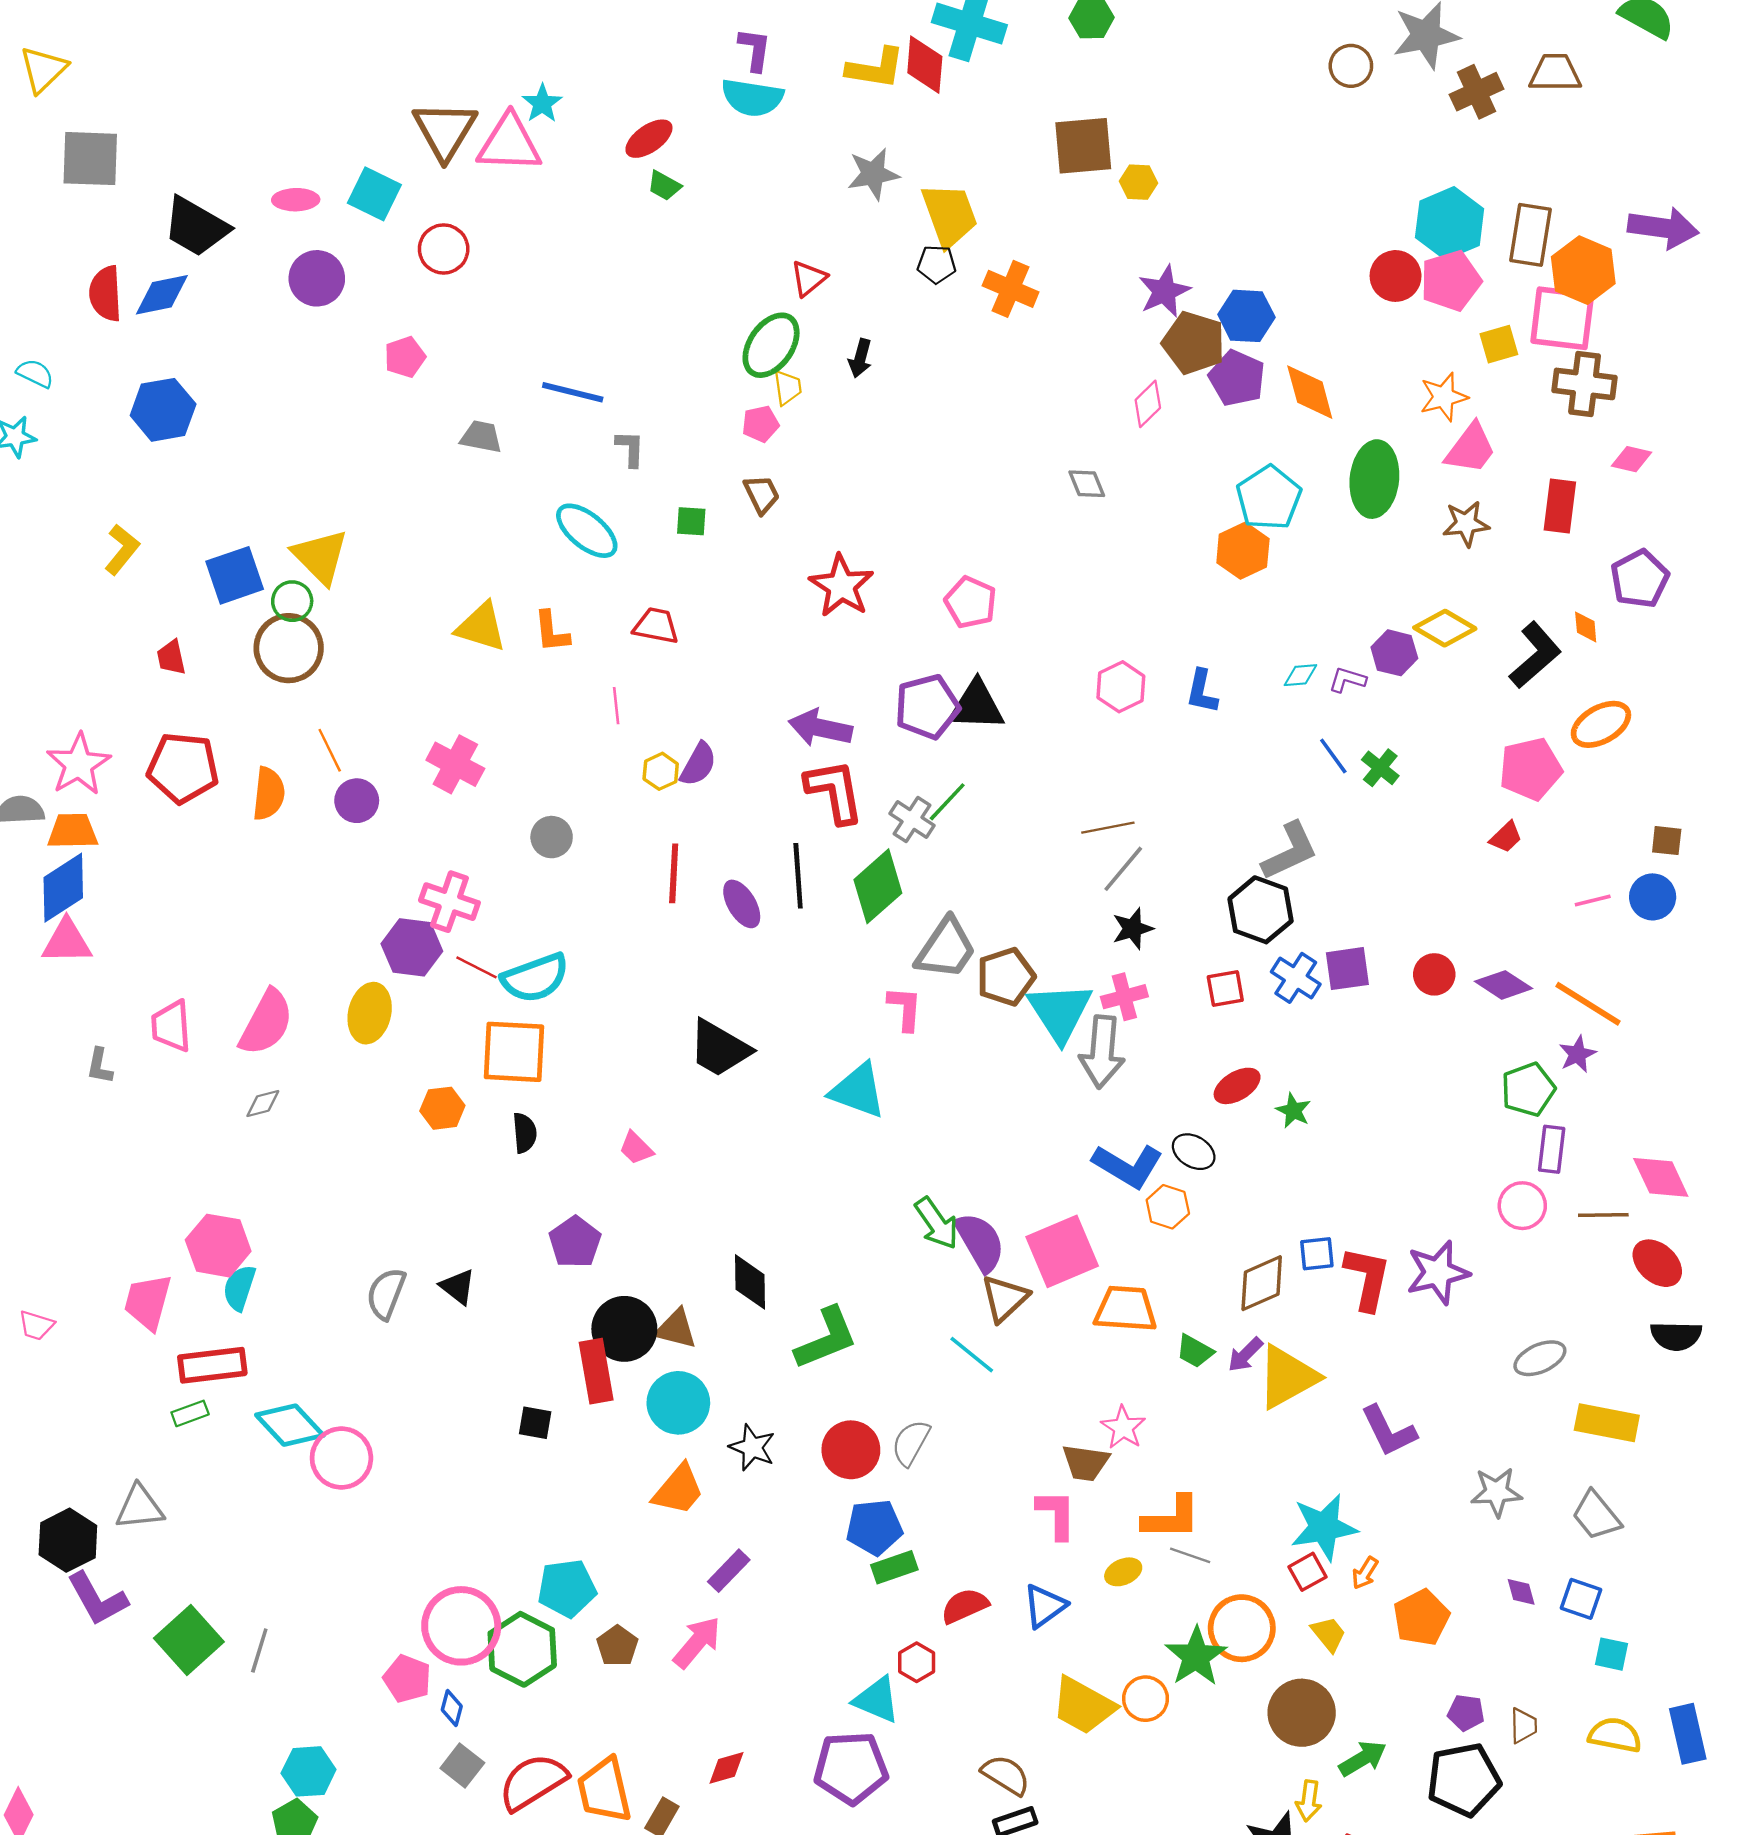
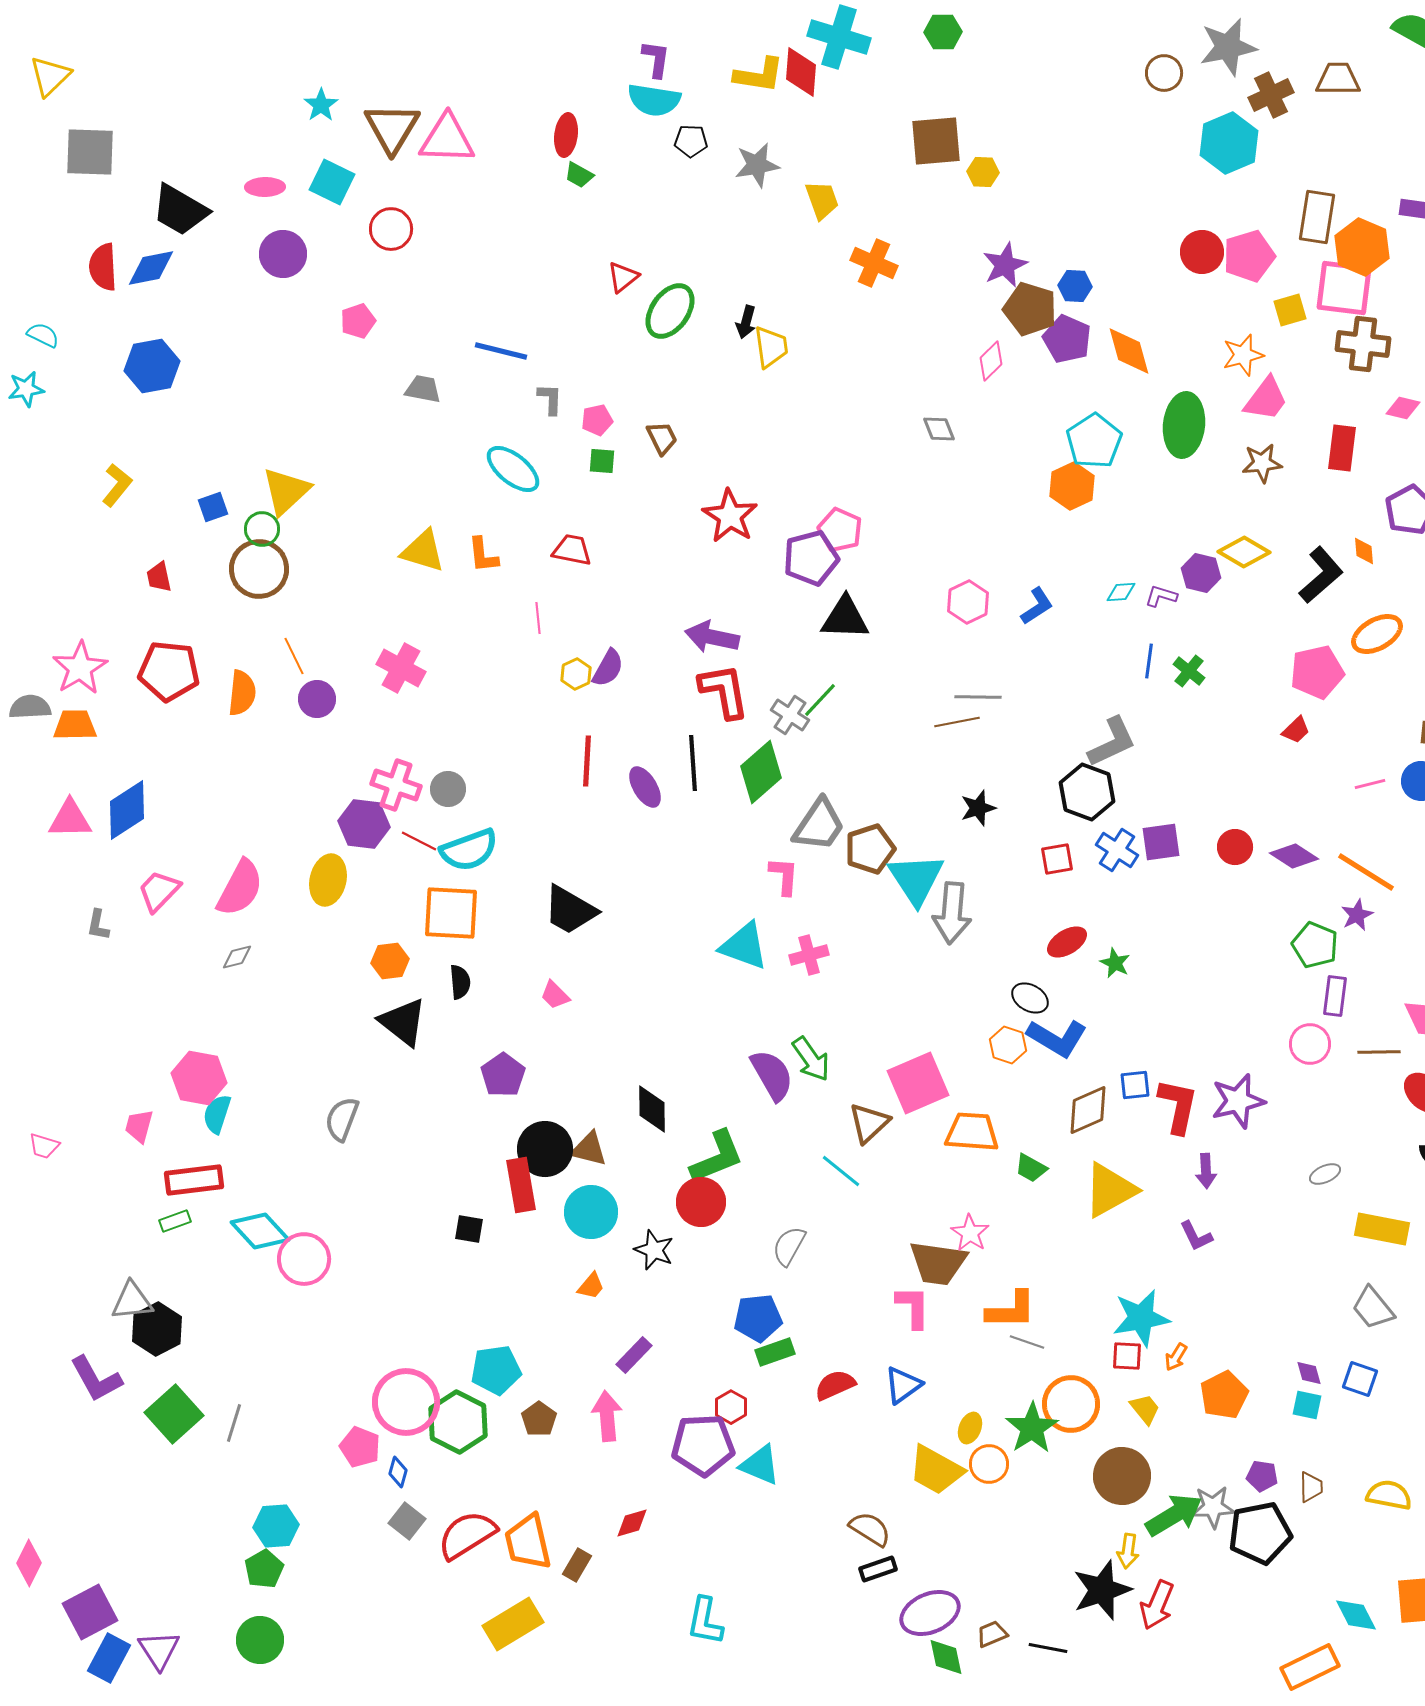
cyan star: (542, 103) -> (321, 105), moved
red ellipse: (649, 139) -> (566, 135), turned -48
yellow trapezoid: (949, 215) -> (822, 200), size x0.7
cyan hexagon: (1450, 223) -> (1229, 143), moved
black pentagon: (937, 264) -> (691, 141), moved
red triangle: (809, 278) -> (623, 277), moved
blue hexagon: (1246, 316) -> (1075, 286), size x0.7
yellow trapezoid: (787, 387) -> (771, 347), moved, size x1.4
pink pentagon: (760, 424) -> (597, 420), moved
yellow triangle: (320, 557) -> (286, 491), turned 32
blue square: (235, 575) -> (213, 507), size x0.6
blue L-shape: (1202, 692) -> (1037, 606), turned -135
purple pentagon: (927, 707) -> (811, 558), moved
blue line: (1333, 756) -> (1149, 661), turned 44
gray circle: (552, 837) -> (448, 789), moved
gray line: (1123, 869) -> (978, 697), moved, turned 51
blue diamond: (63, 888) -> (127, 810), moved
pink cross: (1124, 997) -> (809, 955), moved
pink trapezoid: (171, 1026) -> (159, 891), turned 48
black trapezoid: (719, 1048) -> (570, 910), moved
green pentagon: (1528, 1089) -> (1315, 945), turned -30
blue L-shape: (1128, 1166) -> (1057, 1038), moved
purple semicircle: (980, 1242) -> (772, 1075), moved
black triangle: (458, 1287) -> (403, 1022), moved, size x1.6
pink trapezoid: (148, 1302) -> (139, 1126), size x0.7
purple arrow: (1245, 1355) -> (1206, 1171), moved, turned -48
gray ellipse: (1540, 1358) -> (1325, 1174), size x0.7
purple L-shape: (1388, 1431) -> (1196, 1236), size x0.7
red circle: (851, 1450) -> (701, 1202), moved
brown trapezoid: (1086, 1463) -> (938, 1263), size x1.4
orange trapezoid: (678, 1490) -> (591, 1286), size x0.6
gray star: (1496, 1492) -> (1213, 1507), moved
black hexagon: (68, 1540) -> (157, 1329), moved
yellow ellipse: (1123, 1572) -> (970, 1428), moved, turned -44
red square: (1307, 1572) -> (1127, 1356), turned 32
pink arrow: (697, 1642) -> (607, 1416), turned -45
cyan square: (1612, 1654) -> (1307, 1405), moved
red hexagon: (917, 1662) -> (731, 1407), moved
green arrow: (1363, 1758) -> (1174, 1515), size x1.4
purple pentagon: (851, 1768) -> (703, 1445), moved

